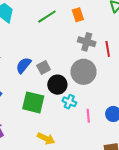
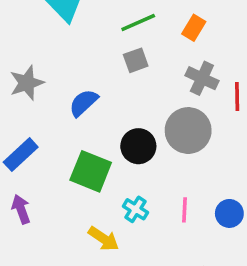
orange rectangle: (78, 15) -> (194, 28), turned 40
gray square: (44, 67) -> (136, 60), moved
cyan cross: (69, 102) -> (136, 209), moved

